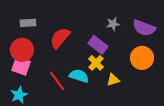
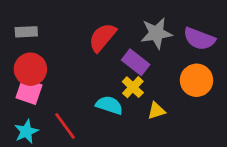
gray rectangle: (28, 23) -> (26, 32), moved
gray star: (113, 24) -> (156, 33), size x1.6
red semicircle: (60, 38) -> (102, 37), moved
red line: (57, 81) -> (65, 126), moved

